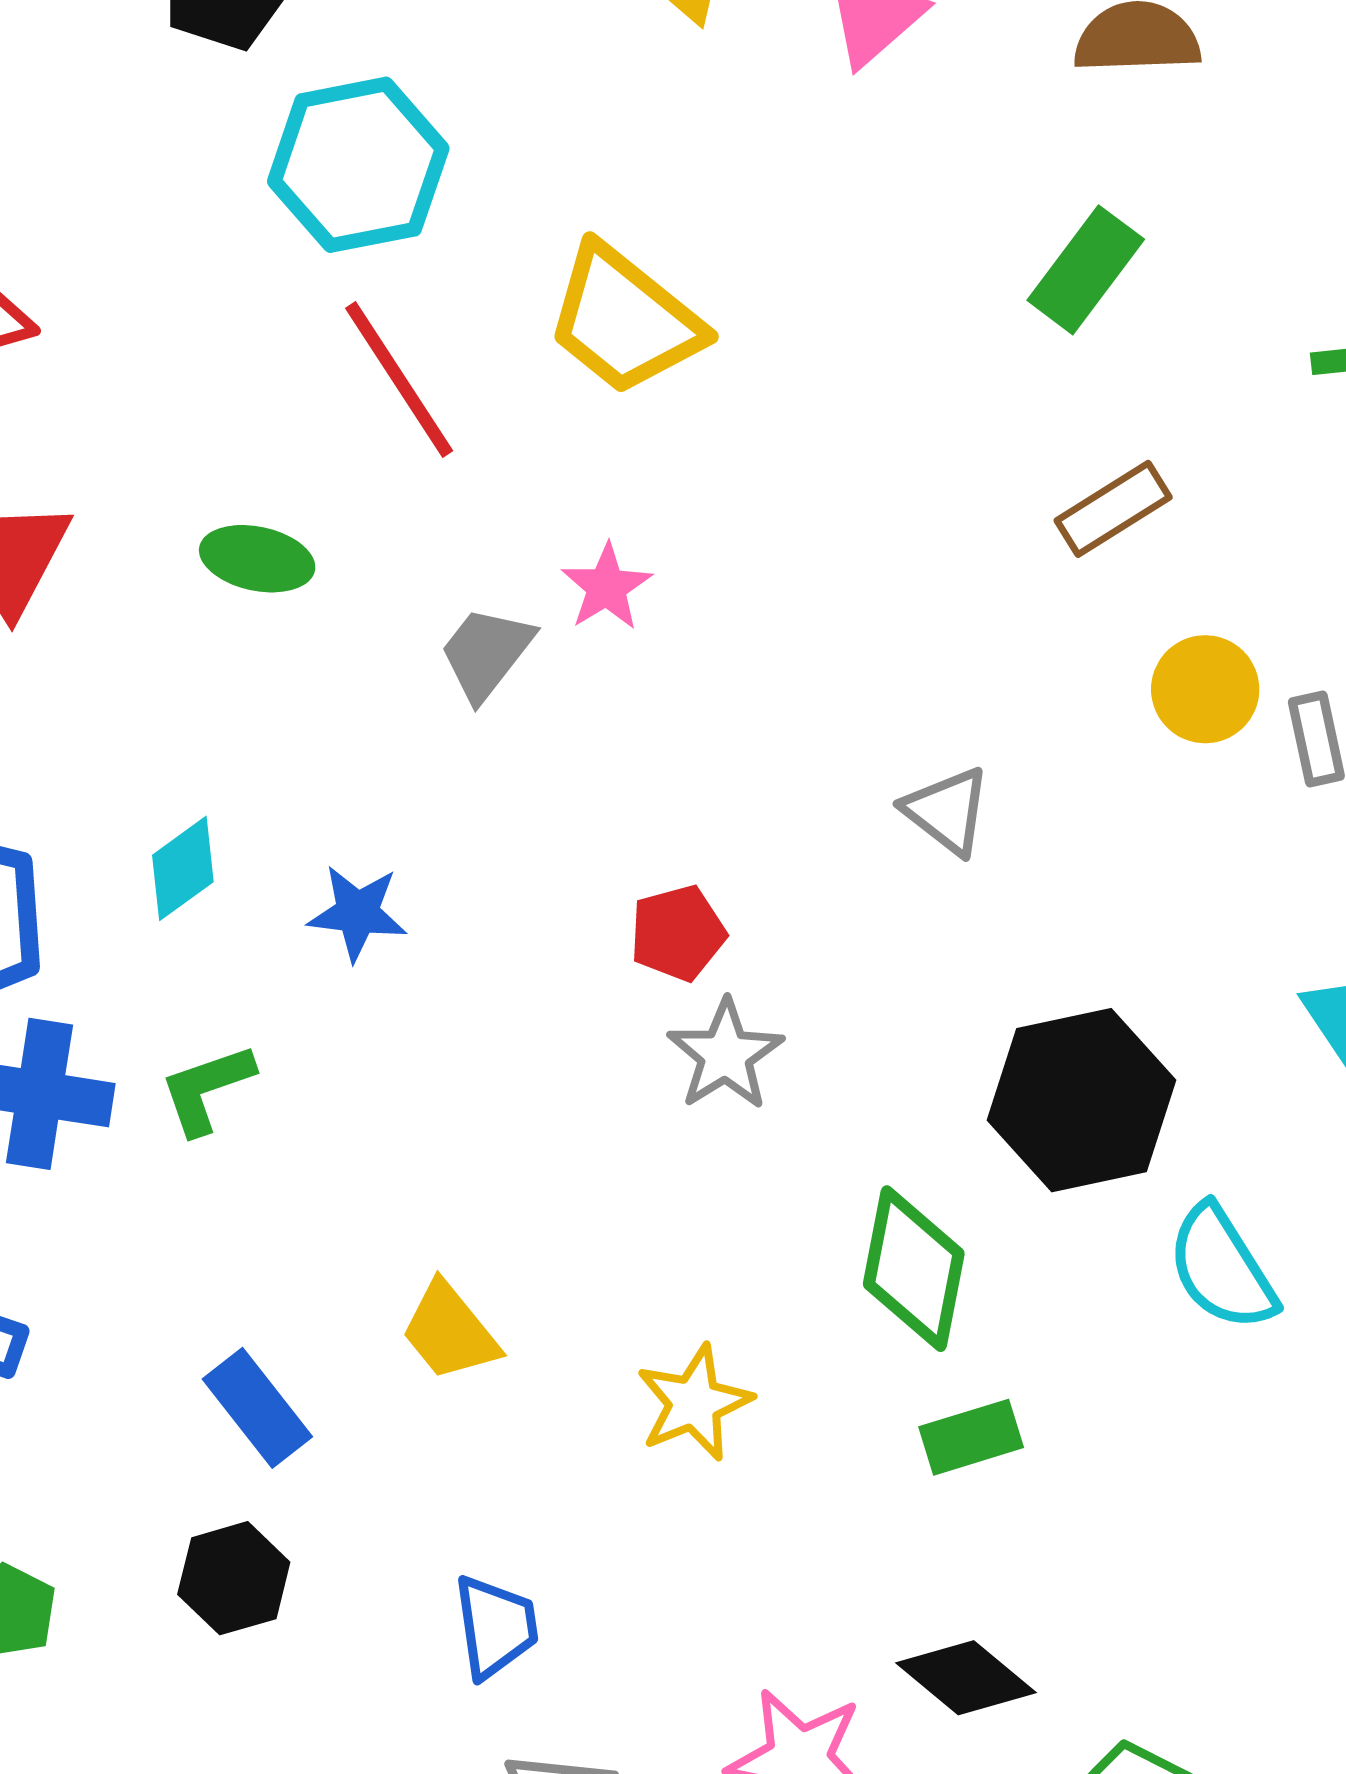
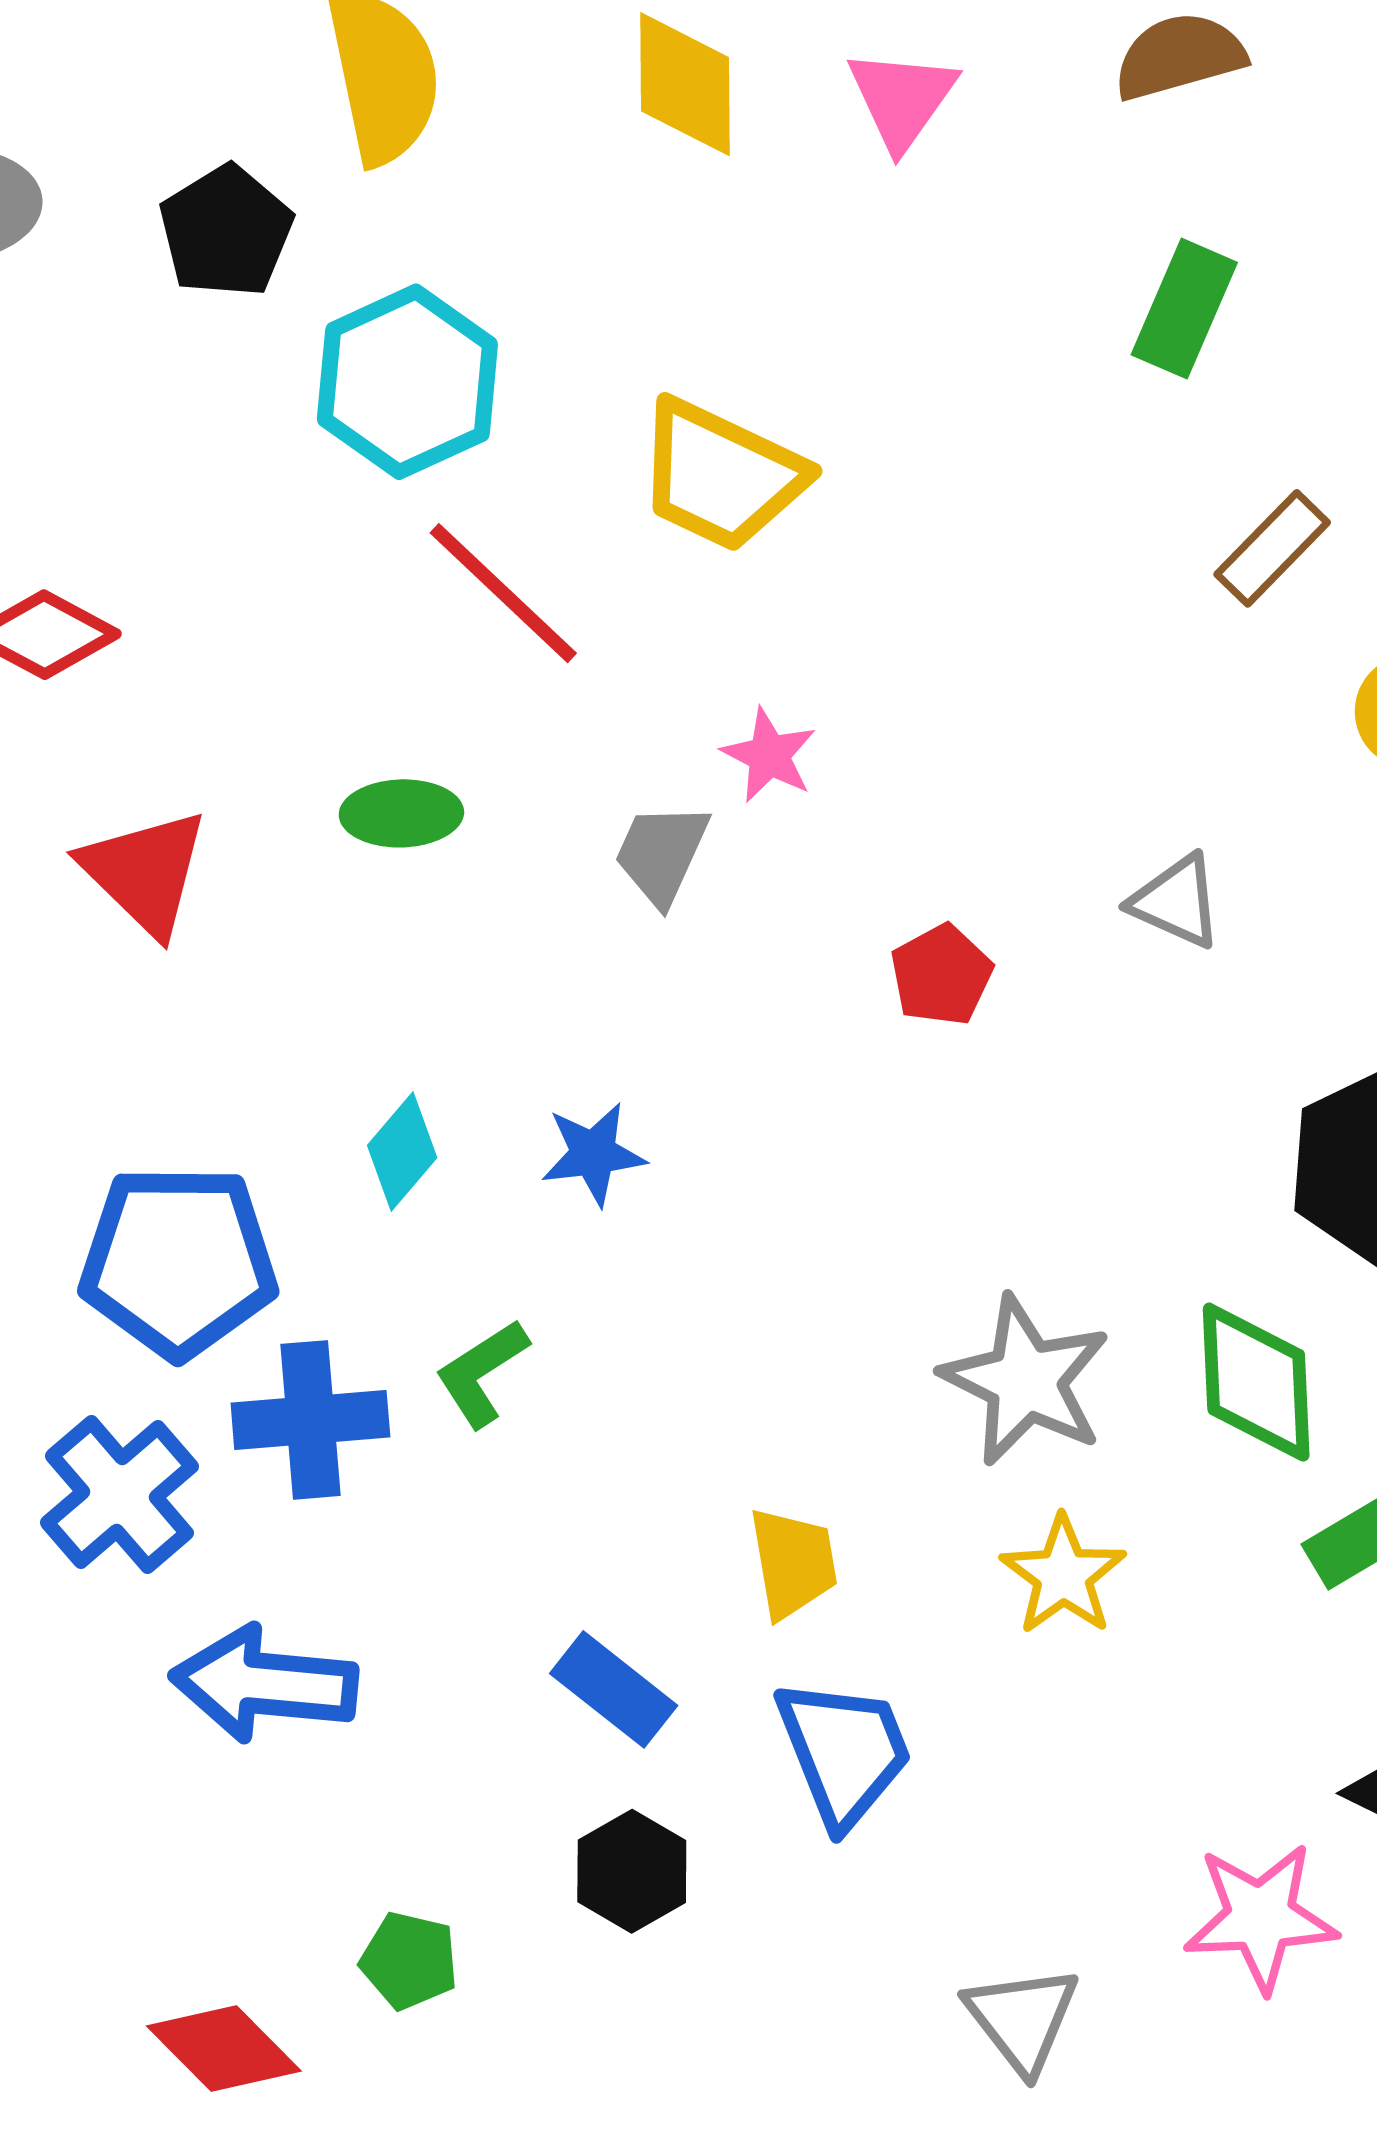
red pentagon: (678, 933) -> (941, 975), moved
gray star: (725, 1055) -> (1026, 1381), moved, size x1.4
yellow trapezoid: (450, 1332) -> (793, 1563), turned -137
blue trapezoid: (496, 1627) -> (844, 1752), moved, size x1.4

